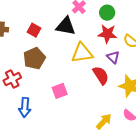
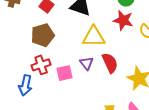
purple triangle: (113, 57) -> (87, 63), moved
red cross: (12, 79) -> (41, 65), moved

